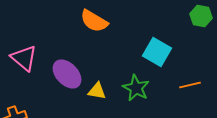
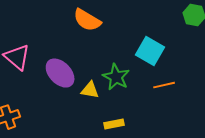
orange line: (190, 85) -> (164, 85), moved
green star: (136, 88) -> (116, 77), moved

